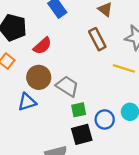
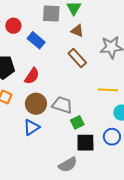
yellow line: (124, 68) -> (108, 90), moved
blue circle: (105, 119) -> (112, 137), moved
black square: (82, 134) -> (85, 143), turned 30

